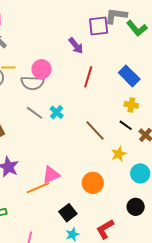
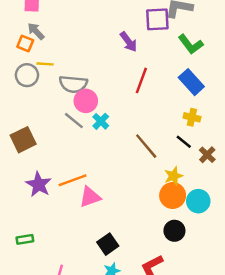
green L-shape: (137, 28) -> (191, 44), moved
pink circle: (42, 69) -> (86, 101), moved
orange circle: (93, 183) -> (173, 196), moved
orange line: (38, 188) -> (73, 180), moved
black circle: (136, 207) -> (174, 231), moved

